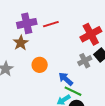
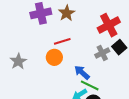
red line: (51, 24) -> (62, 41), moved
brown star: (21, 43) -> (67, 13), moved

